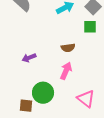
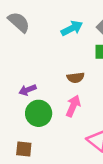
green circle: (43, 93) -> (39, 113), moved

